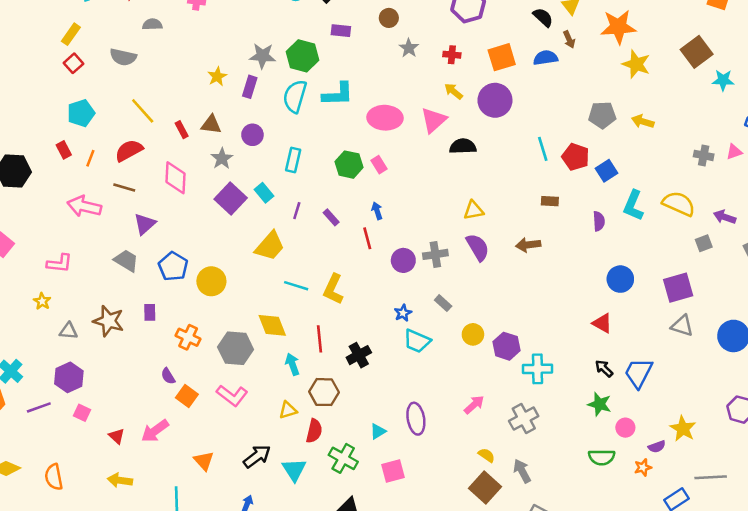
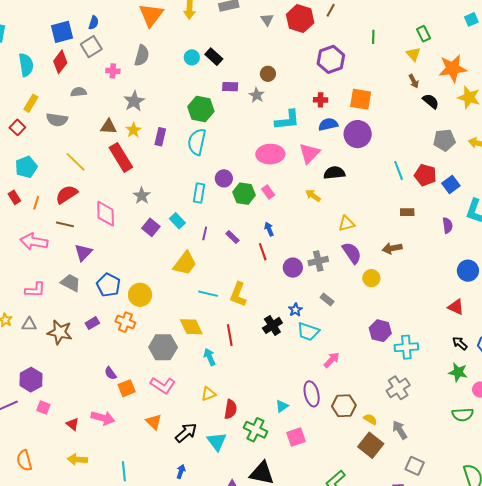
black semicircle: (543, 17) -> (431, 101), moved
yellow rectangle: (71, 34) -> (31, 103), moved
gray star: (409, 48) -> (257, 95), moved
gray star: (262, 56) -> (134, 101), moved, turned -30
orange square: (502, 57) -> (361, 99), turned 30
blue semicircle: (545, 58) -> (328, 124), moved
yellow arrow: (454, 91) -> (313, 196), moved
cyan L-shape: (338, 94) -> (287, 120), moved
brown triangle: (211, 125) -> (109, 127), moved
red rectangle: (182, 130) -> (121, 157), moved, size x2.0
purple circle: (252, 135) -> (224, 178), moved
purple square: (231, 198) -> (151, 227), size x0.7
pink L-shape: (59, 263) -> (35, 290), moved
purple rectangle: (150, 312) -> (92, 323), turned 64
gray triangle: (68, 331) -> (29, 324), moved
yellow circle: (473, 334) -> (371, 278), moved
orange cross: (188, 337) -> (125, 322), moved
black cross: (359, 355) -> (272, 325), moved
brown hexagon: (324, 392) -> (344, 406), moved
orange square: (187, 396) -> (127, 388), turned 36
pink arrow: (474, 405) -> (332, 360), moved
pink arrow: (155, 431) -> (103, 418), turned -125
orange triangle: (204, 461) -> (154, 422), moved

